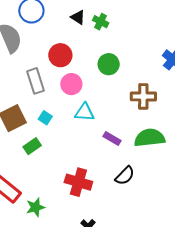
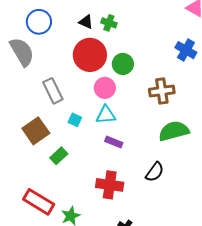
red circle: (60, 55) -> (90, 55), moved, size x1.4
pink circle: (71, 84) -> (105, 88), moved
cyan square: (45, 118) -> (75, 120), moved
purple rectangle: (112, 138) -> (114, 142), moved

